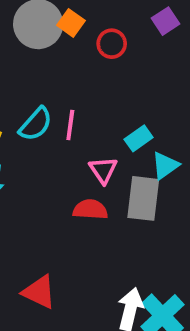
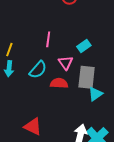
cyan semicircle: (36, 124) -> (38, 70), moved
cyan triangle: (165, 166) -> (95, 94), moved

